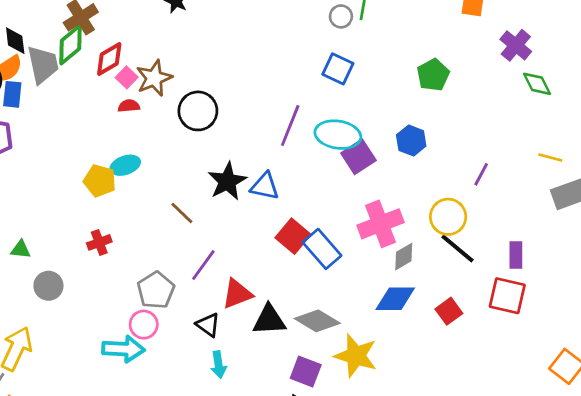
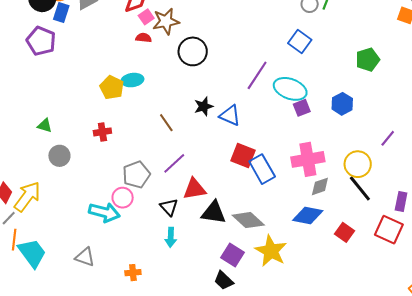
purple square: (358, 157) -> (302, 108), size x0.7
black star: (227, 181) -> (204, 106), size x0.7
red square: (293, 236) -> (243, 156), turned -30
red square: (449, 311) -> (345, 232), turned -30

